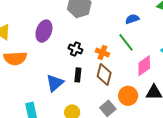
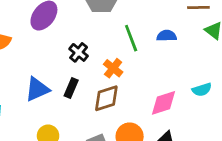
green line: (126, 42) -> (131, 38), moved
brown diamond: (104, 75) -> (106, 98), turned 40

